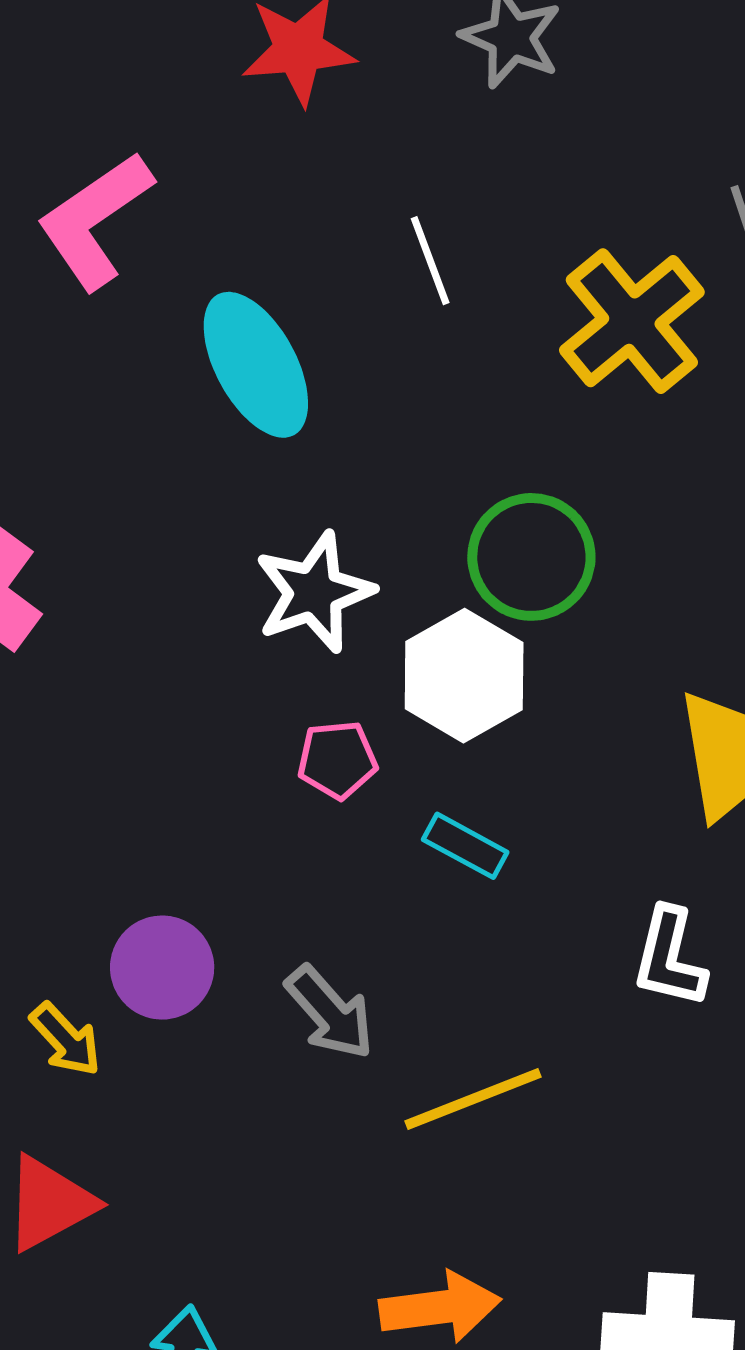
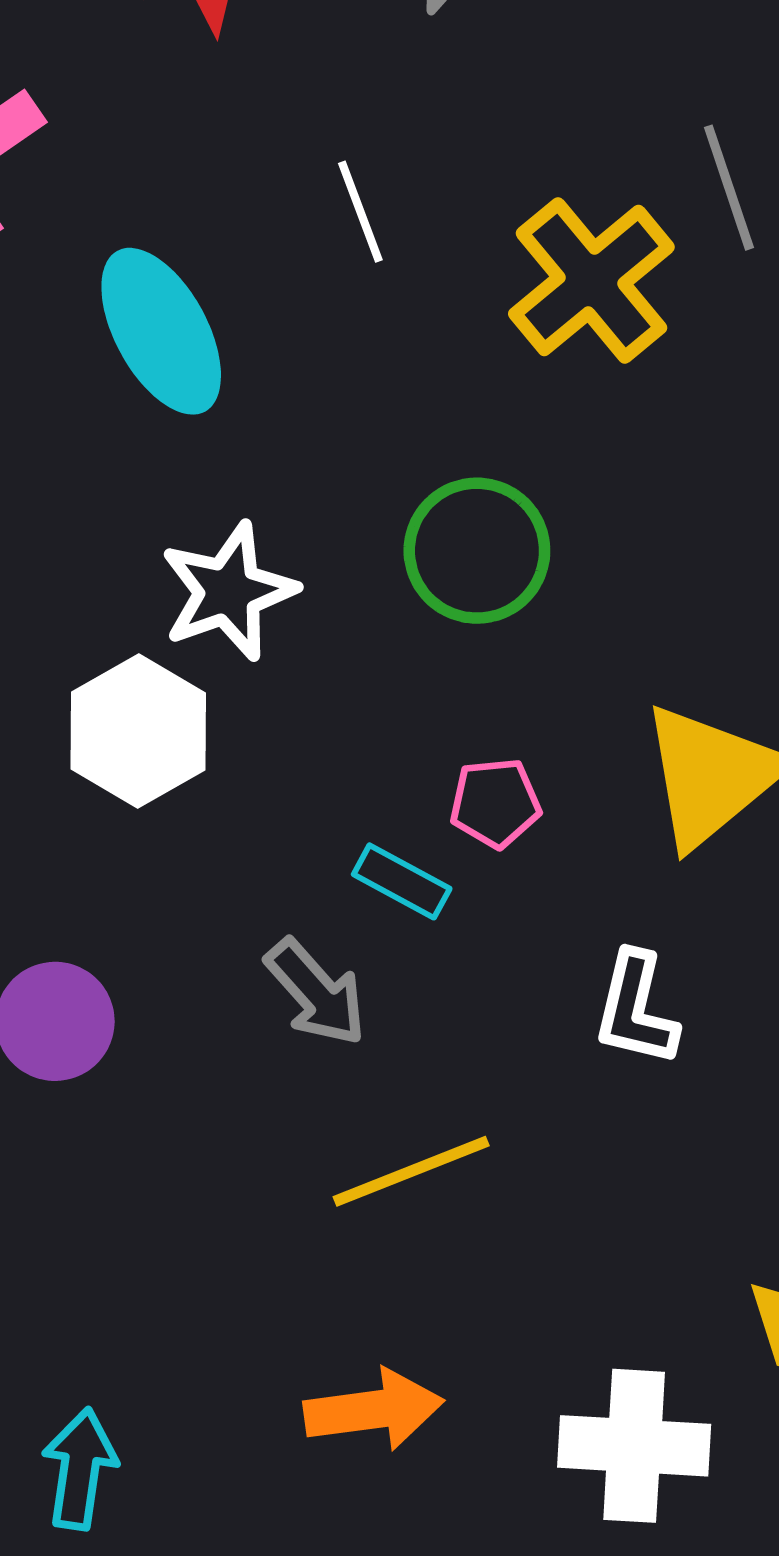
white hexagon: (464, 676) -> (138, 731), moved
pink pentagon: (337, 760) -> (495, 803), moved
gray arrow: (330, 1012) -> (316, 992), moved

